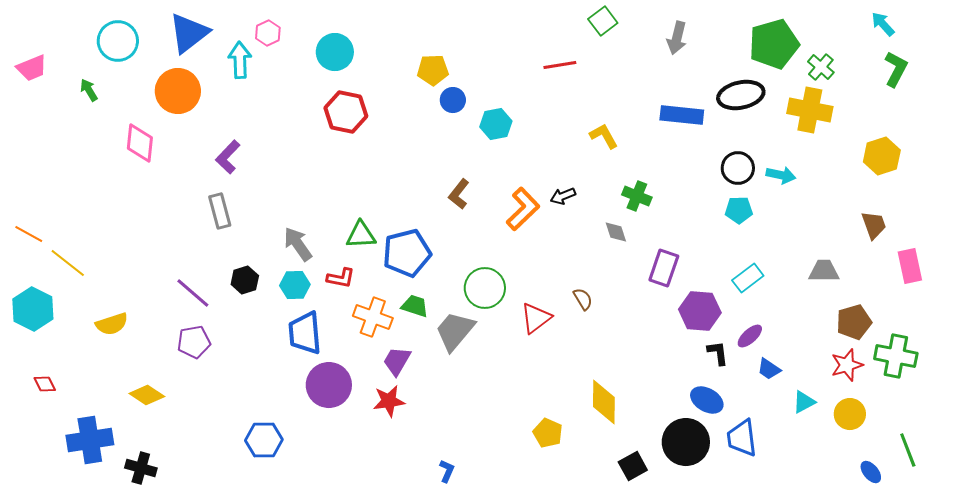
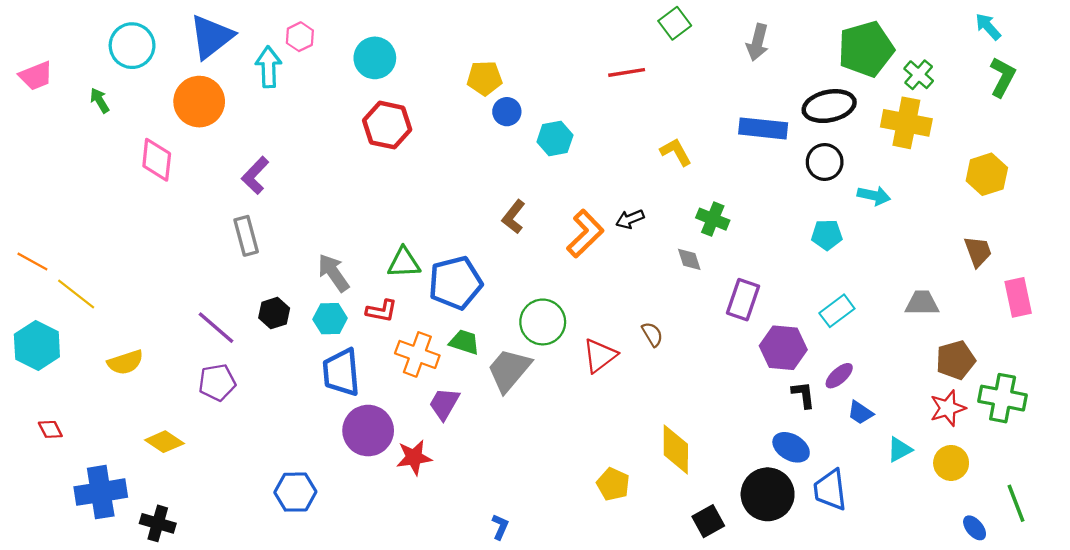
black circle: (738, 168) -> (825, 162), moved
red star: (389, 401) -> (414, 457), moved

